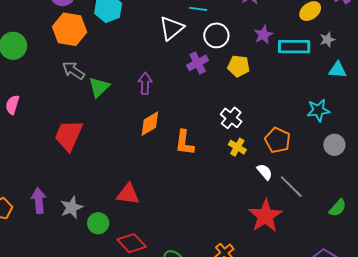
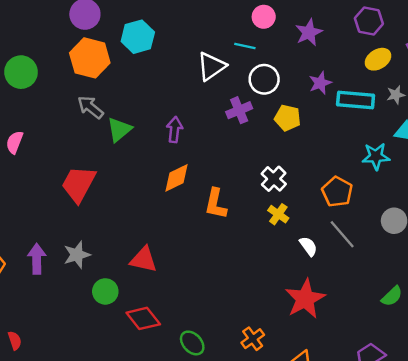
cyan star: (318, 110) -> (376, 156), moved
orange pentagon: (278, 140) -> (337, 192), moved
gray line: (291, 187) -> (342, 234), moved
gray star: (72, 207) -> (77, 255), moved

